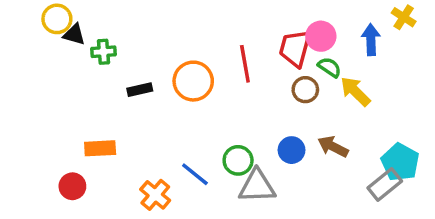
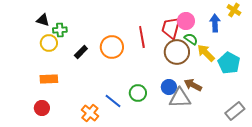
yellow circle: (57, 19) -> (49, 43), moved
black rectangle: (140, 90) -> (81, 52), turned -32
brown circle: (305, 90) -> (177, 52), size x1.6
orange rectangle: (100, 148) -> (49, 79), moved
cyan pentagon: (400, 162) -> (229, 63), moved
gray rectangle: (385, 185) -> (235, 111), moved
gray triangle: (257, 186) -> (180, 98), moved

